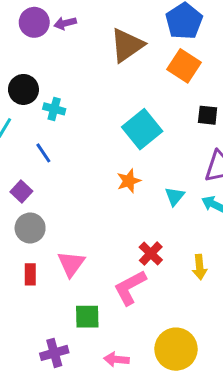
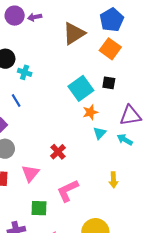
black square: (208, 115) -> (109, 83), moved
orange star: (129, 181) -> (90, 112), moved
red cross: (151, 254) -> (58, 152), moved

